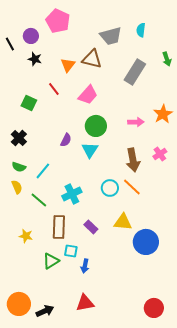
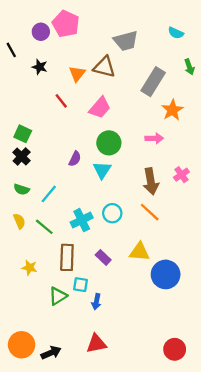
cyan semicircle: (141, 30) -> (176, 33), moved, turned -72
purple circle: (31, 36) -> (41, 32), moved
green square: (29, 103) -> (23, 134), moved
orange star: (163, 114) -> (172, 110), moved
yellow semicircle: (17, 187) -> (19, 221), moved
cyan circle: (110, 188) -> (112, 213), moved

